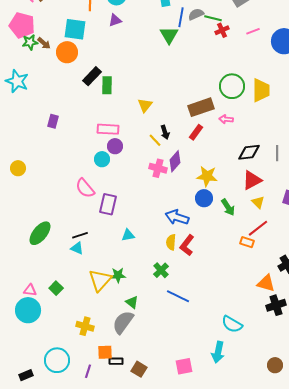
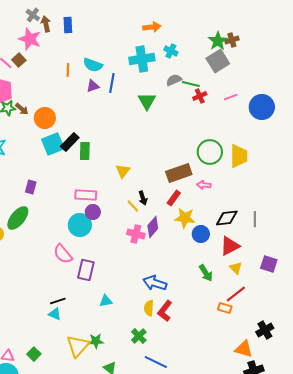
blue line: (181, 17) -> (112, 83), moved
cyan square: (75, 29) -> (53, 144), moved, turned -30
cyan circle: (102, 159) -> (80, 225), size x1.5
yellow star: (207, 176) -> (185, 218), moved
blue circle: (204, 198) -> (201, 234), moved
green ellipse: (40, 233) -> (18, 218), moved

